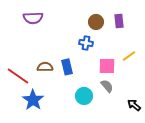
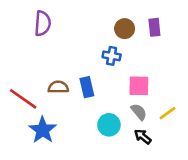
purple semicircle: (33, 18) -> (43, 23), turned -84
yellow line: (129, 56) -> (167, 113), moved
black arrow: (134, 105) -> (143, 137), moved

